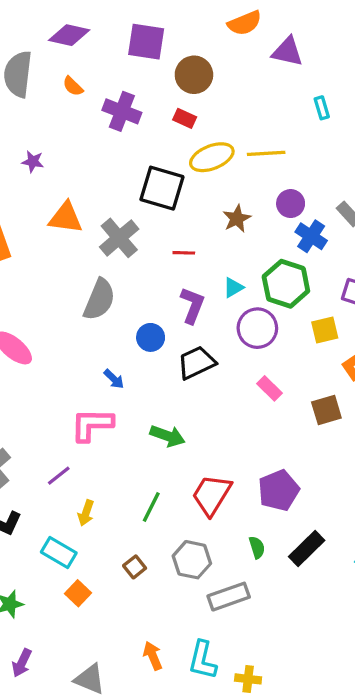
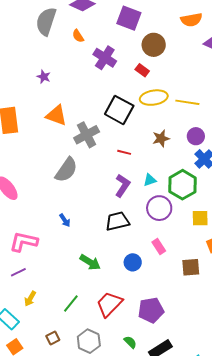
blue circle: (151, 337) -> (133, 262), moved
pink L-shape: (92, 425) -> (24, 242), moved
green semicircle: (257, 547) -> (130, 342), turned -40

